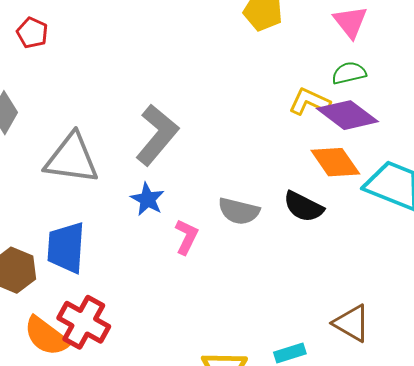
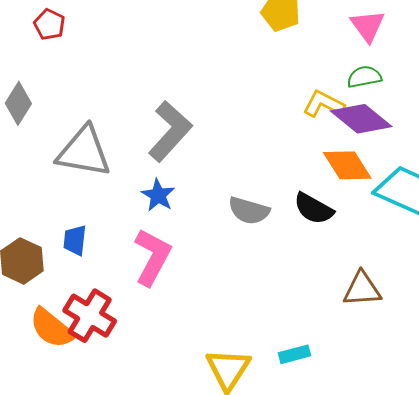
pink L-shape: (186, 237) -> (152, 257), moved, size x1.6
blue trapezoid: (66, 247) -> (75, 240), size x0.6
brown triangle: (352, 323) -> (362, 289), moved, turned -36

